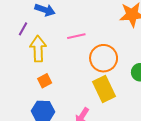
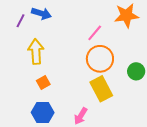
purple line: (23, 29) -> (21, 21), moved
pink line: (76, 36) -> (95, 33), moved, turned -36

